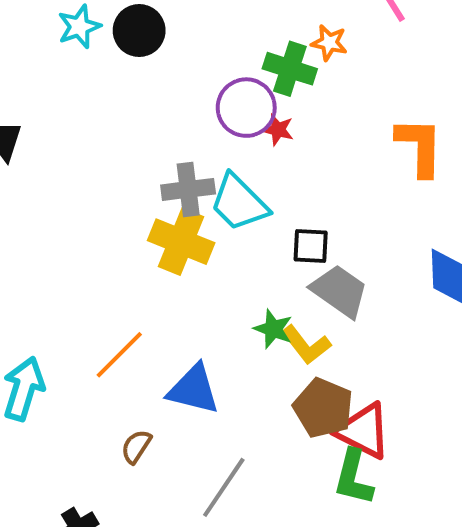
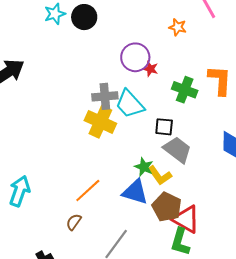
green cross: (290, 69) -> (185, 90), moved
orange line: (119, 355) -> (88, 190), moved
blue triangle: (194, 389) -> (135, 192), moved

